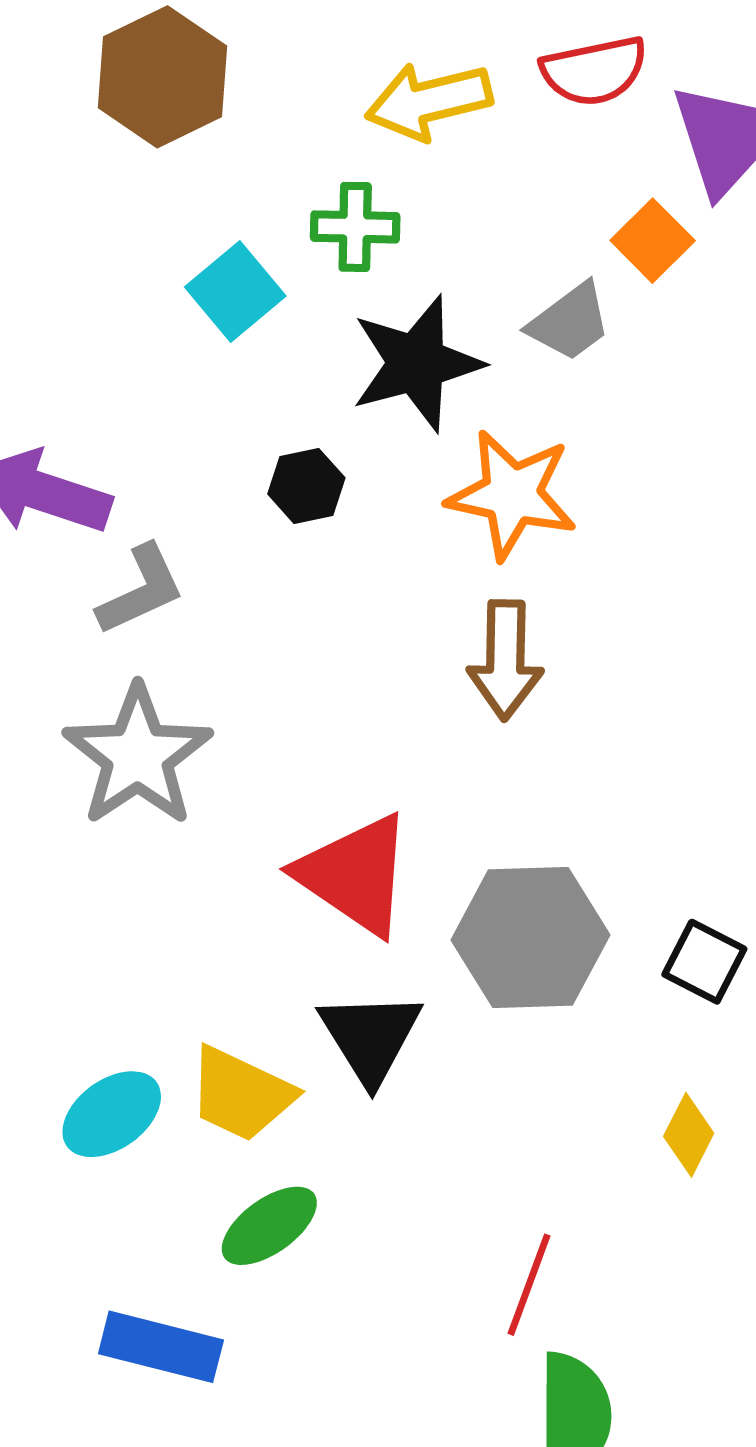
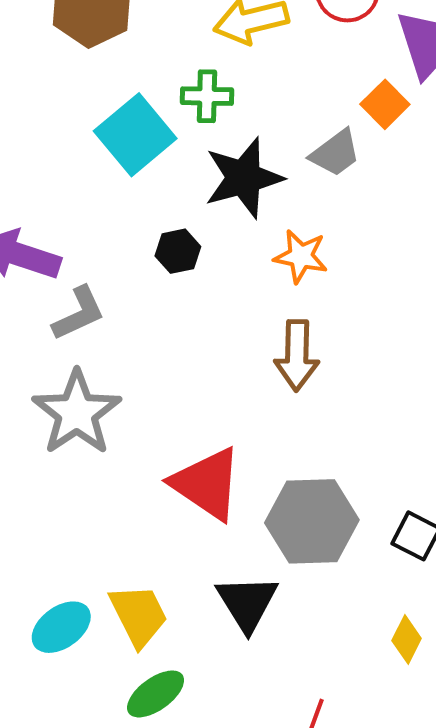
cyan square: (235, 292) -> (135, 135), size x1.4
orange star: (512, 495) -> (301, 256), size x0.7
black triangle: (370, 1037) -> (247, 603), moved
yellow trapezoid: (241, 1094) -> (139, 615), turned -142

